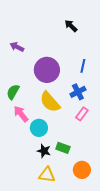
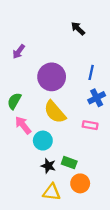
purple arrow: (17, 47) -> (19, 52), turned -80
blue cross: (78, 92) -> (97, 98), moved
pink rectangle: (82, 114) -> (90, 125), turned 64
orange circle: (82, 170) -> (80, 183), moved

